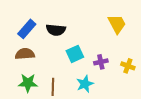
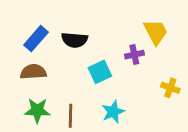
purple cross: (101, 62) -> (134, 55), moved

